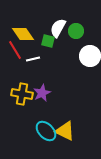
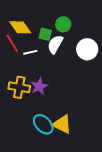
white semicircle: (58, 28) -> (55, 44), moved
green circle: (76, 31) -> (63, 24), moved

